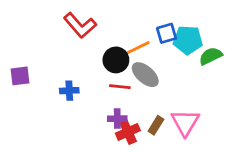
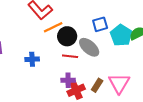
blue square: (167, 33) -> (100, 24), moved
cyan pentagon: (188, 40) -> (121, 35), moved, turned 30
orange line: (137, 48) -> (53, 27), moved

